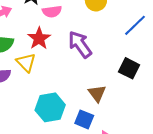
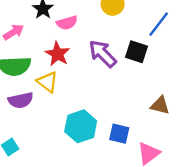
black square: (129, 68) -> (136, 52), moved
brown triangle: (97, 93) -> (160, 105), moved, turned -30

